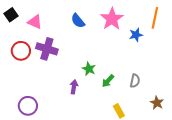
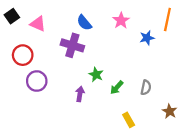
pink star: (112, 19) -> (121, 21), size x0.7
purple cross: (47, 49) -> (72, 45), moved
purple circle: (28, 106) -> (37, 81), moved

